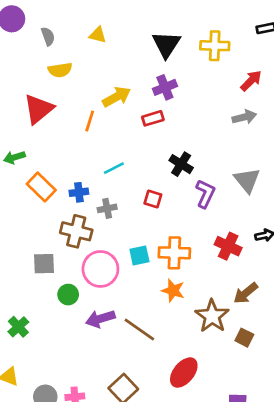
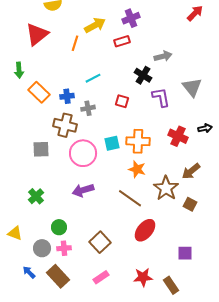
gray arrow: (244, 117) -> (163, 56), moved
green arrow: (14, 157) -> (19, 70), turned -77
purple L-shape: (205, 194) -> (161, 97), turned -35
green circle: (68, 295) -> (59, 227), moved
green cross: (18, 327) -> (36, 196), moved
brown line: (139, 329) -> (130, 198), moved

